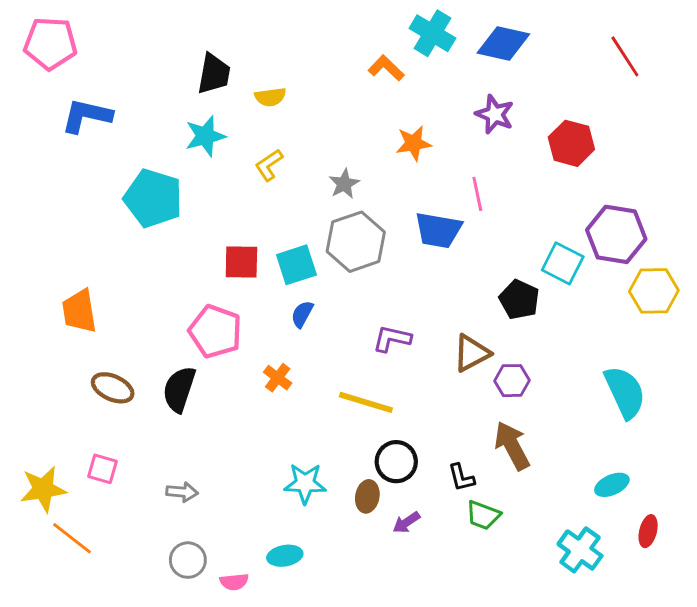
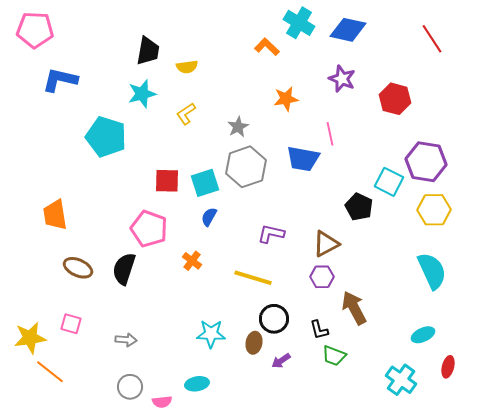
yellow hexagon: (654, 291) -> (434, 210), moved
purple hexagon: (512, 381) -> (322, 277), moved

